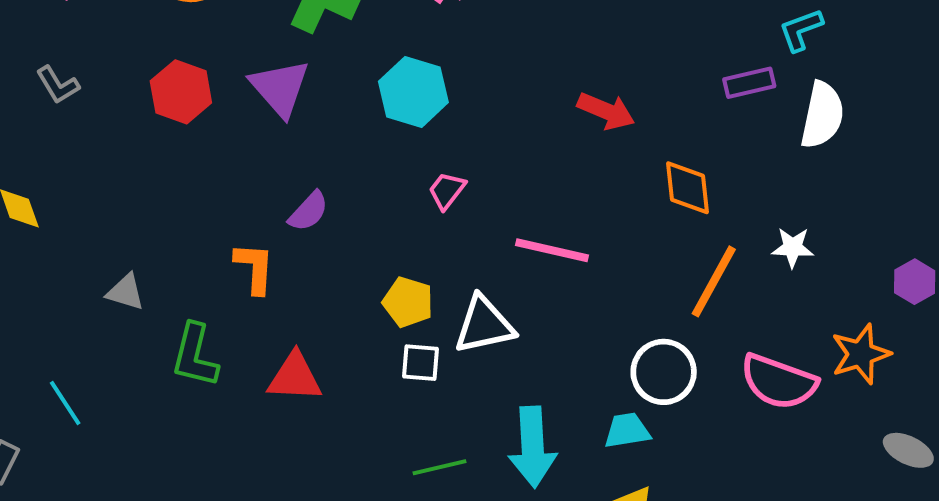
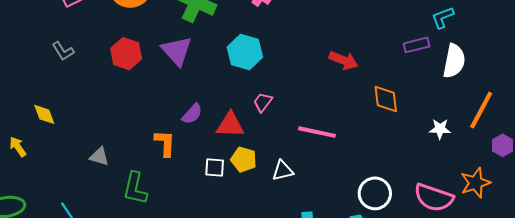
orange line: (714, 281) -> (481, 110), moved
white triangle: (484, 325) -> (283, 171), size x0.7
white square: (420, 363) -> (215, 168), moved
red triangle: (295, 377) -> (230, 125), moved

